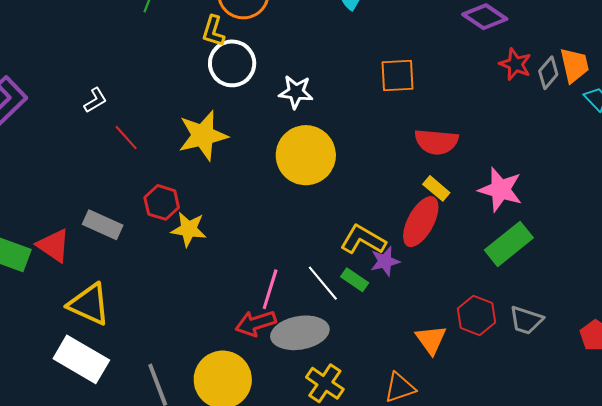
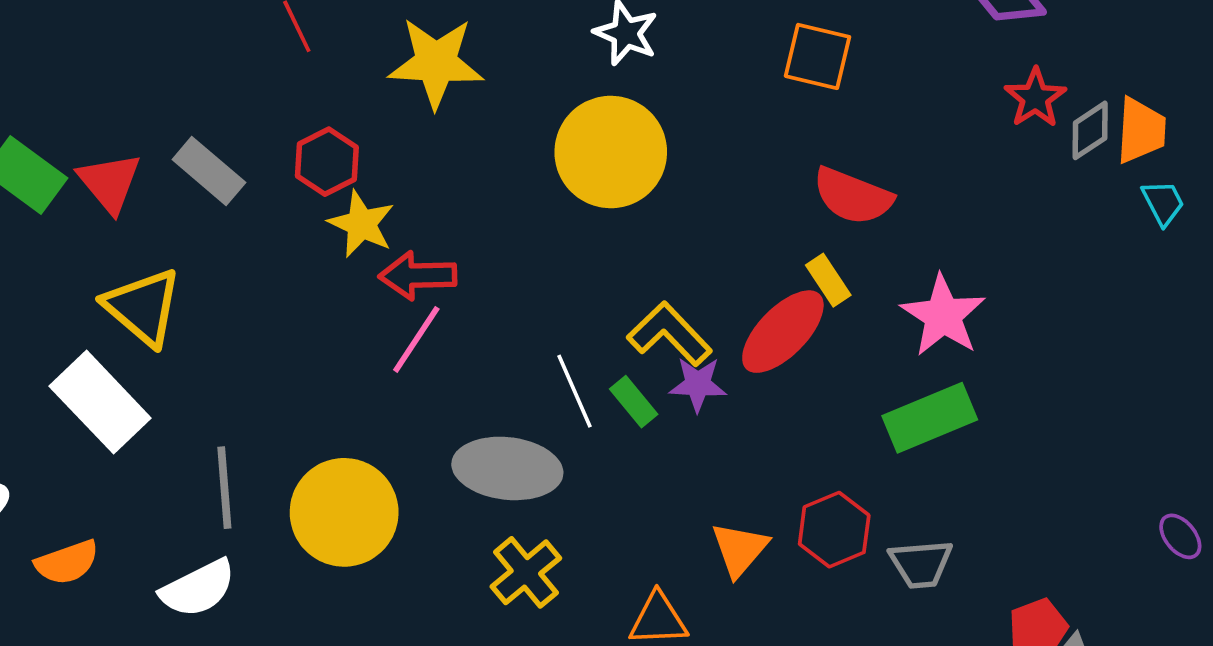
pink line: (270, 289) -> (416, 339), moved
gray trapezoid: (526, 320) -> (921, 564), turned -39
red arrow: (256, 323) -> (418, 276), moved

